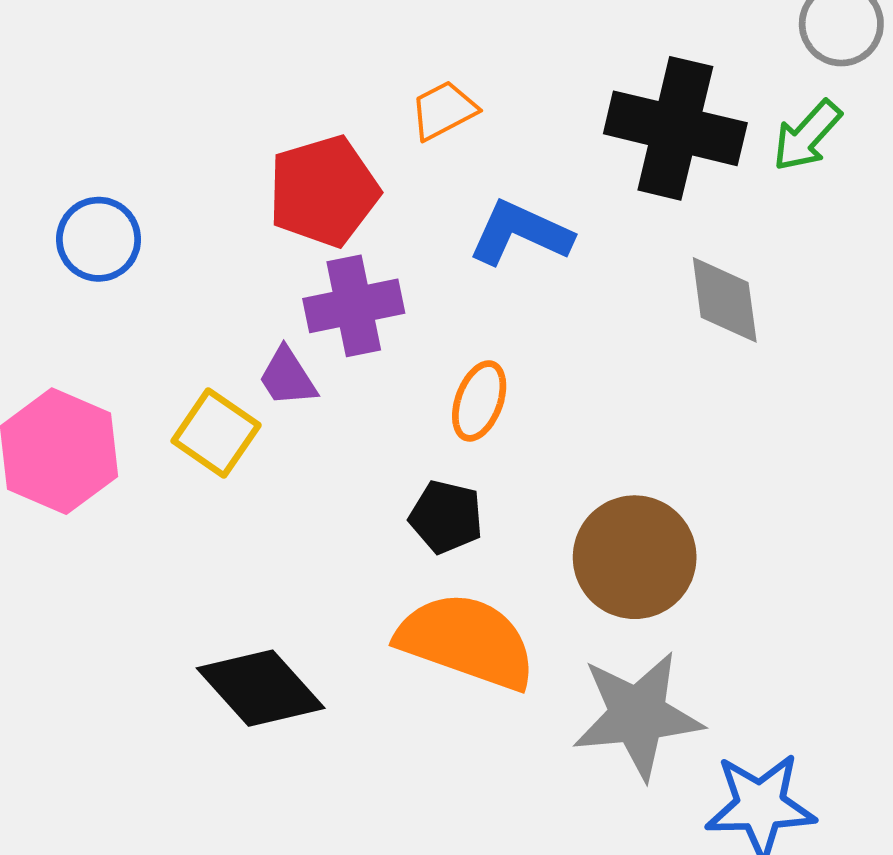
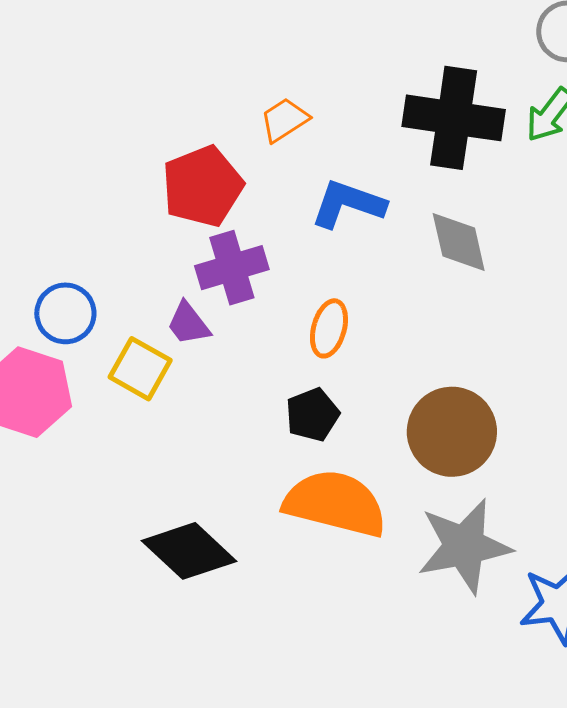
blue circle: (99, 239) -> (65, 313), moved
gray diamond: (725, 300) -> (459, 242), moved
black pentagon: (446, 517) -> (312, 415), turned -30

